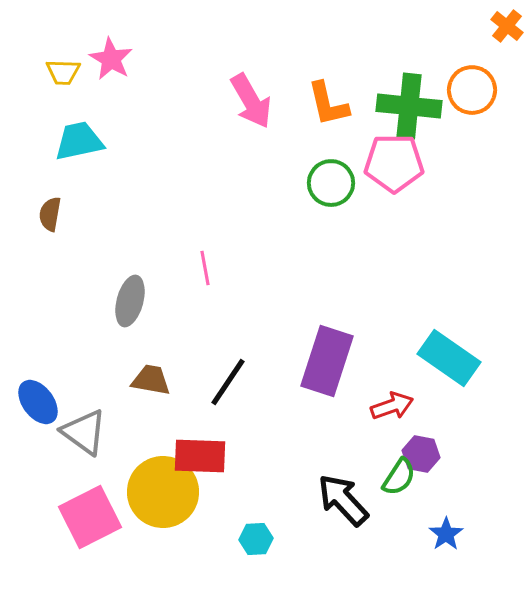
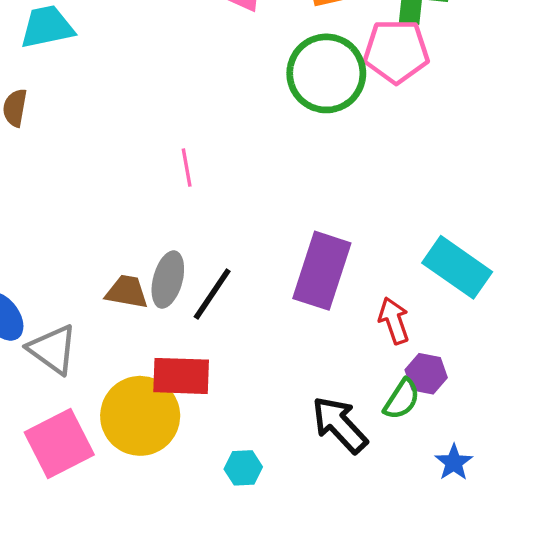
green circle: (331, 183) -> (326, 73), size x1.5
gray ellipse: (130, 301) -> (168, 280), moved
red arrow: (392, 406) -> (394, 321), turned -90

